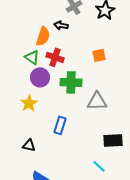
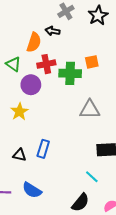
green triangle: (32, 57) -> (13, 64), moved
red cross: (55, 57) -> (46, 64), turned -30
green cross: (71, 82) -> (70, 73), moved
blue rectangle: (60, 125) -> (43, 149), moved

